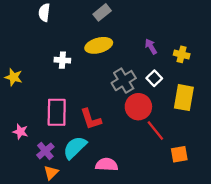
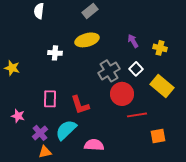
yellow rectangle: (184, 98) -> (162, 86), turned -60
pink rectangle: (57, 112) -> (50, 99), size x0.7
red line: (155, 131) -> (137, 115), turned -60
orange triangle: (51, 172) -> (45, 152), turned 32

